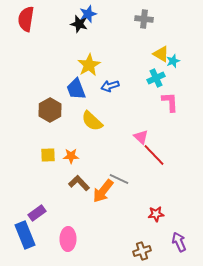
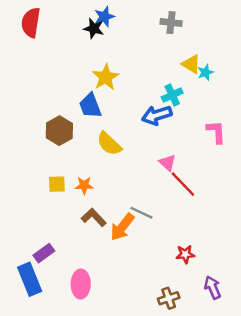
cyan cross: (156, 78) -> (172, 95), moved
blue arrow: (110, 86) -> (157, 115), moved, size x1.4
pink L-shape: (170, 102) -> (216, 132), moved

